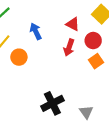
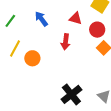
blue arrow: (36, 31) -> (41, 19), moved
red arrow: (69, 48) -> (66, 42), moved

